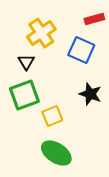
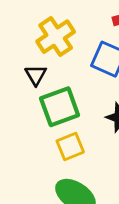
green square: (24, 95) -> (60, 107), moved

